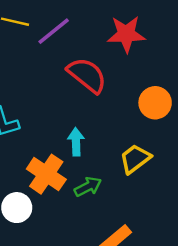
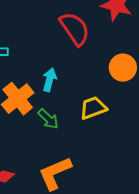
green arrow: (88, 187) -> (48, 119), turned 55

